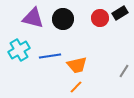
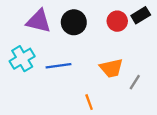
orange trapezoid: (77, 65) -> (111, 68), moved
gray line: (124, 71) -> (135, 82), moved
orange line: (76, 87) -> (89, 102), turned -64

